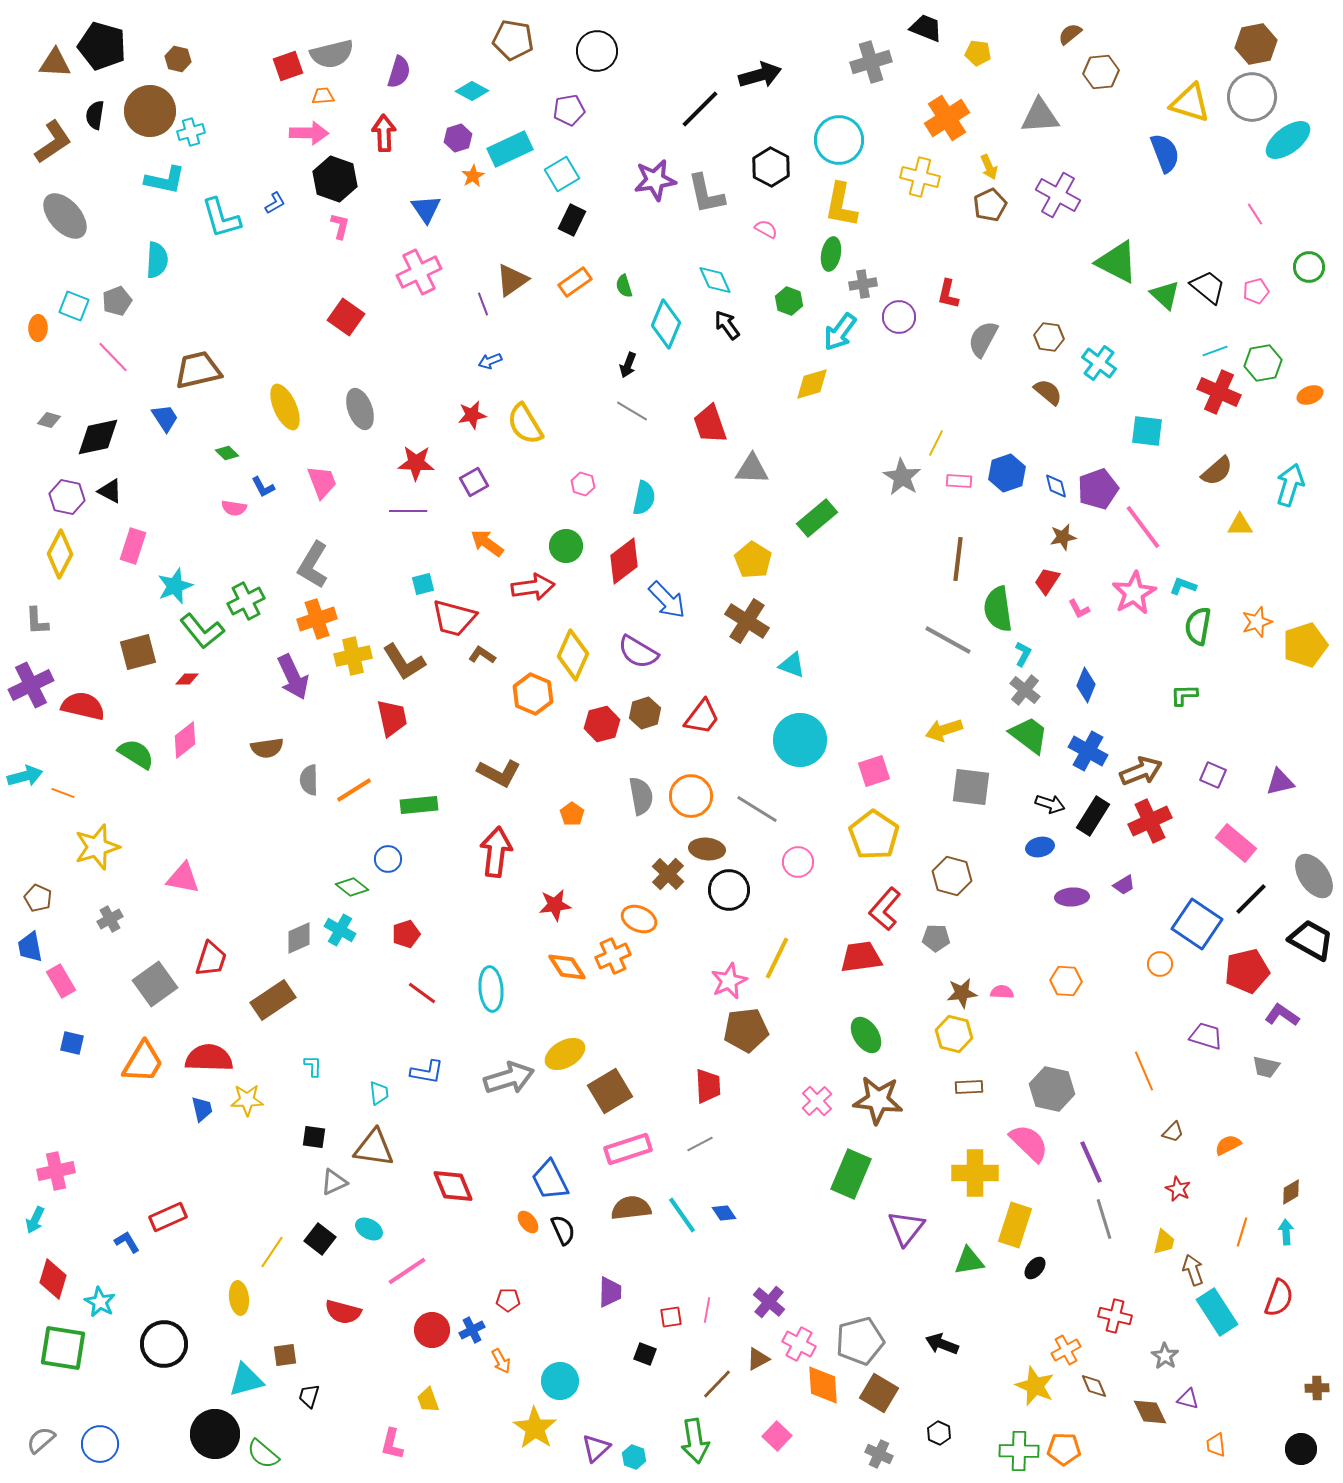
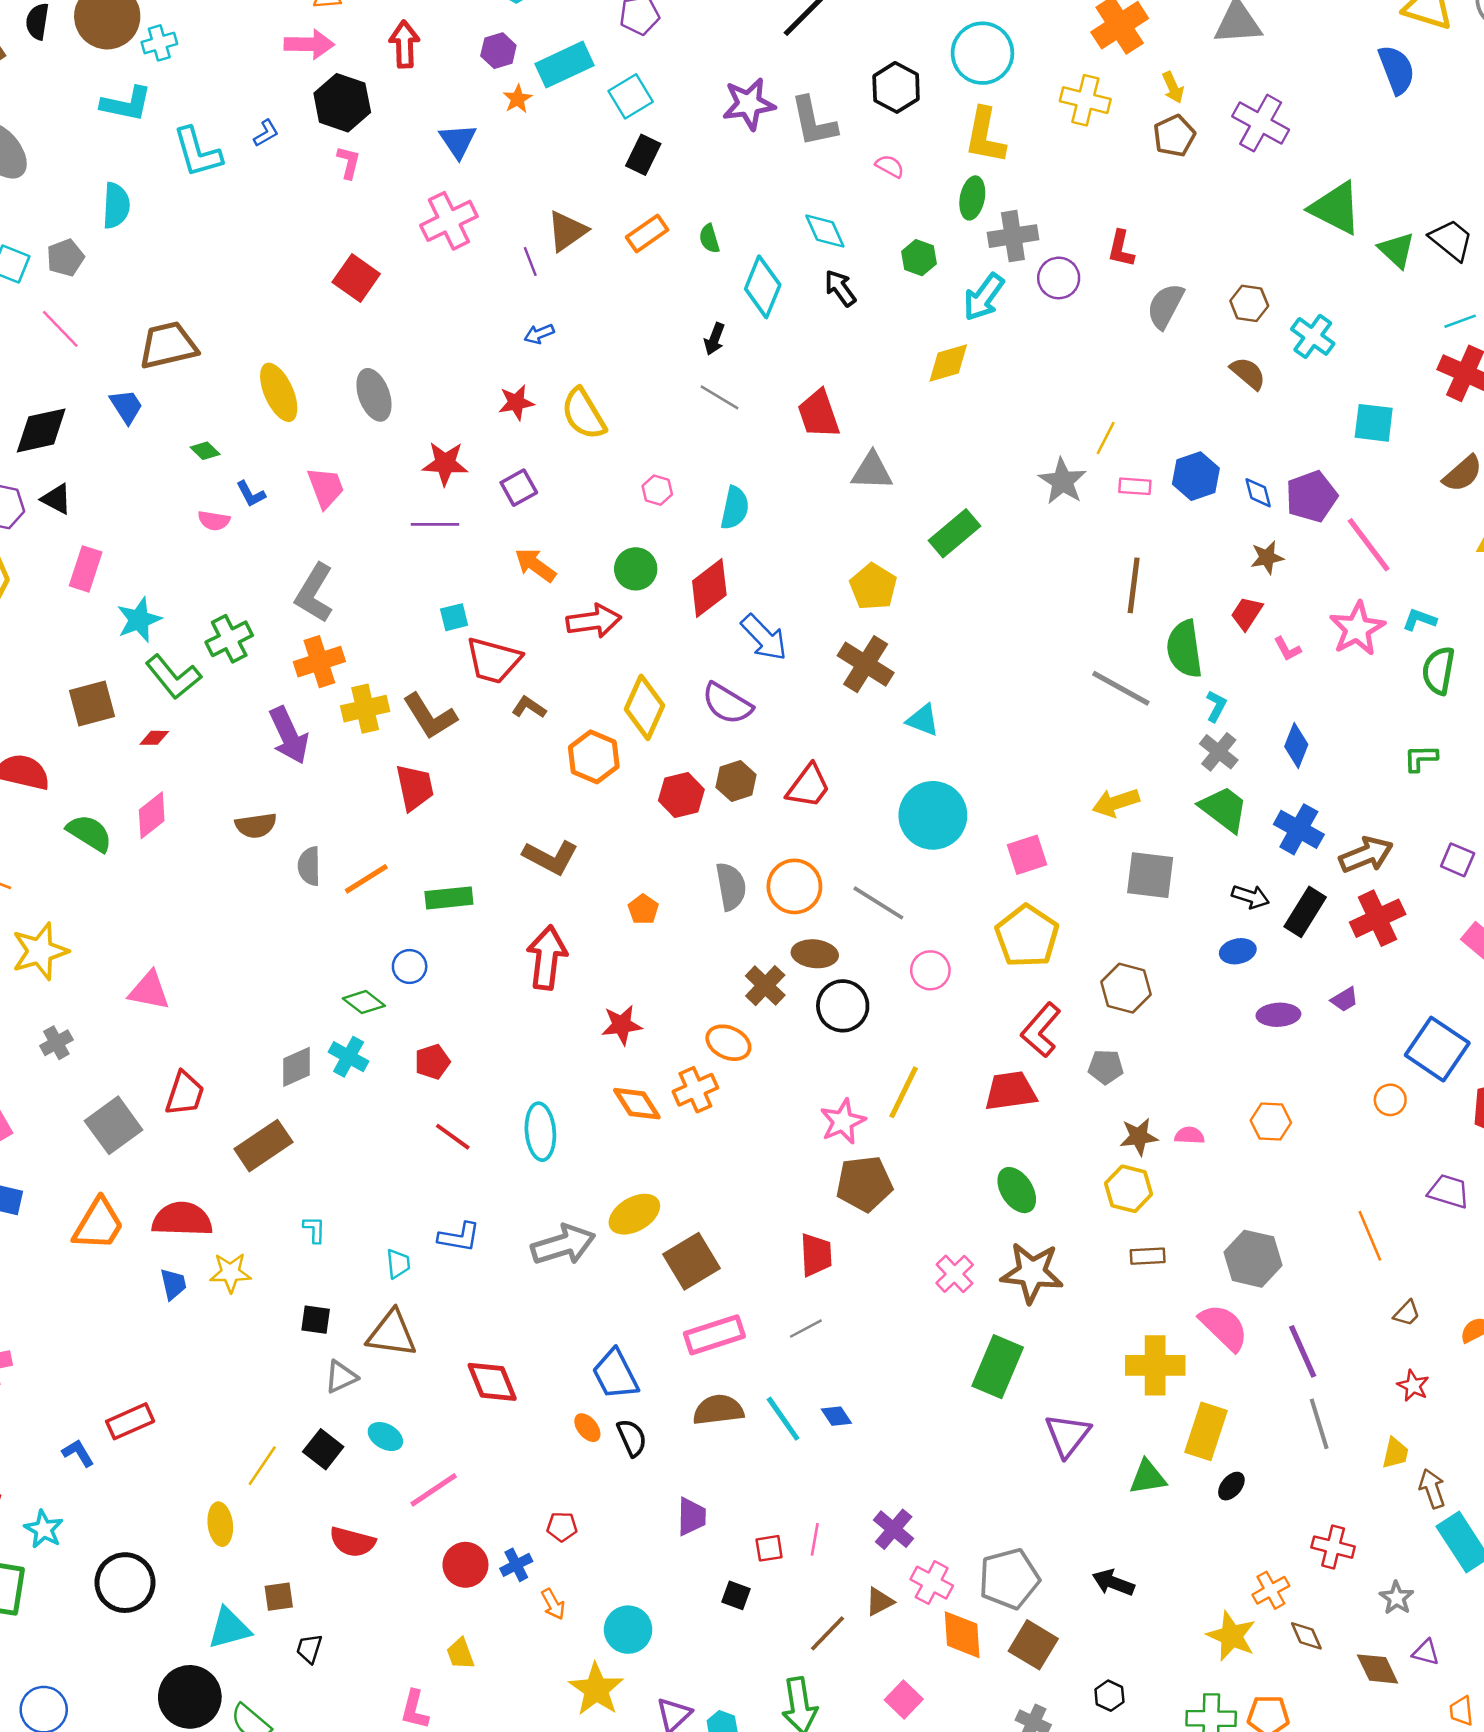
gray cross: (863, 284) -> (1013, 236), size x1.4

